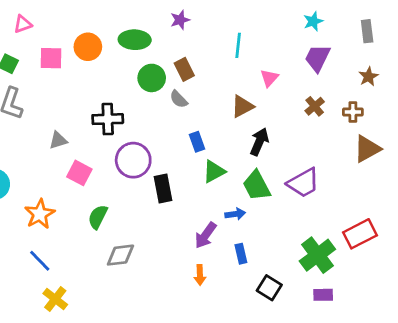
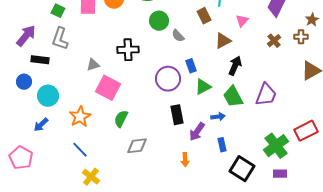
brown rectangle: (184, 69) -> (204, 16), moved
brown cross: (353, 112) -> (301, 37), moved
purple circle: (133, 160) -> (168, 79), moved
pink square: (79, 173) -> (108, 88), size x1.4
purple trapezoid: (303, 183) -> (266, 95), turned -40
black rectangle: (163, 188) -> (177, 115), moved
orange arrow: (200, 275) -> (185, 160), moved
black square: (269, 288) -> (242, 169), size x1.4

